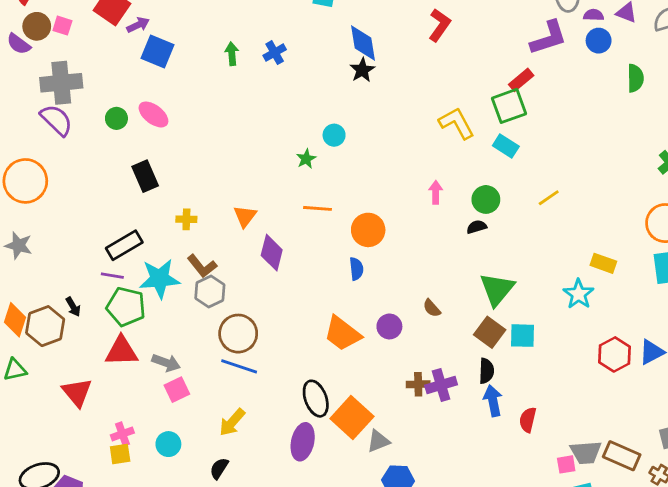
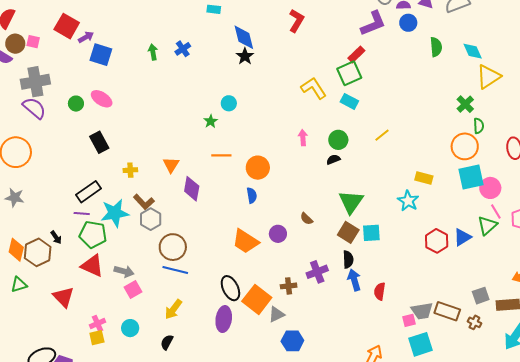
red triangle: (122, 351) -> (92, 266), turned 30
brown cross: (418, 384) -> (289, 286), moved

